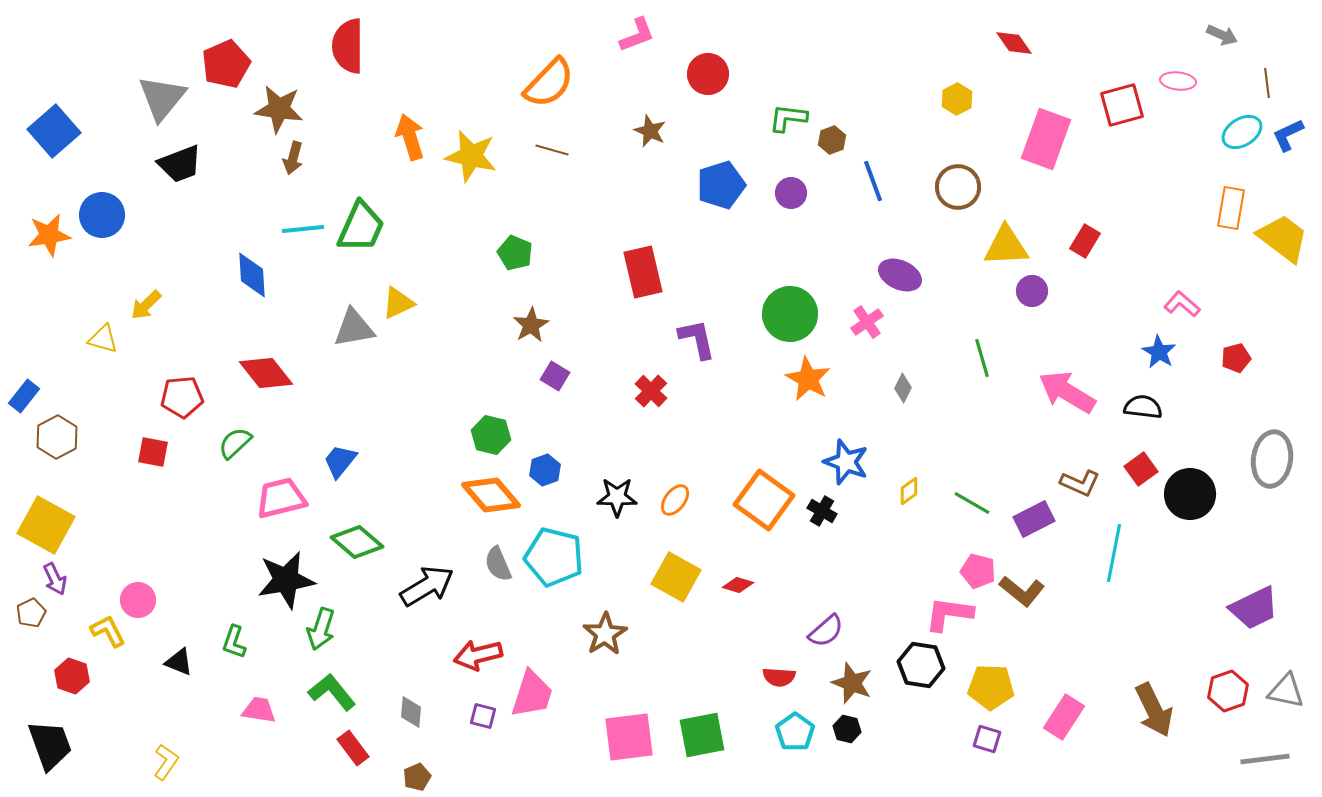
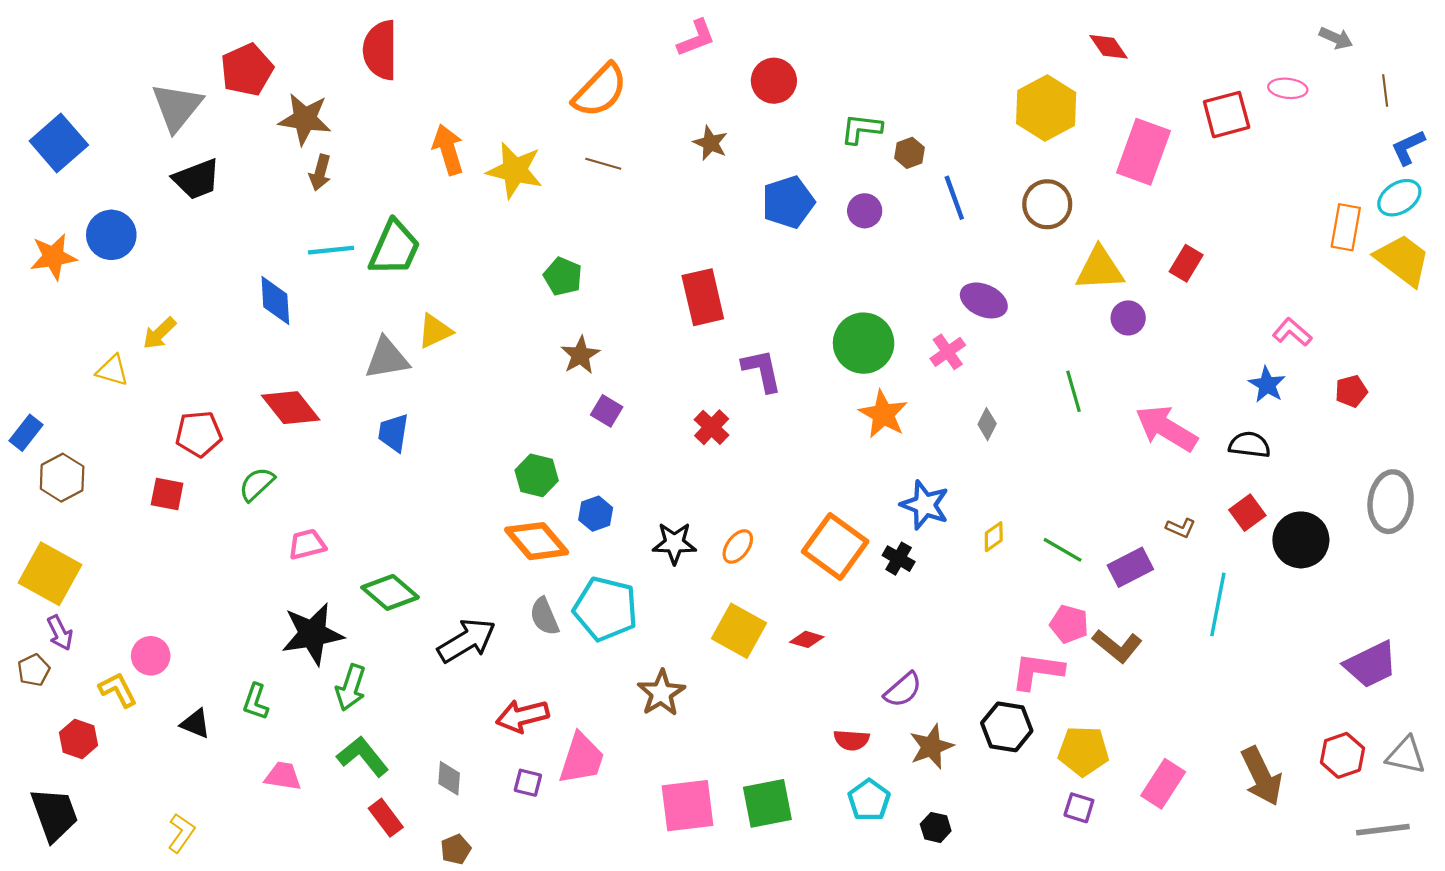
yellow hexagon: (957, 99) -> (1046, 108), size x1.8
cyan ellipse: (1242, 132) -> (1399, 198), moved
blue trapezoid: (340, 461) -> (393, 433), moved, turned -30
brown L-shape: (1080, 483) -> (1181, 528), size x0.7
pink trapezoid: (281, 498) -> (307, 544), size x0.7
brown star: (852, 683) -> (931, 747), turned 30
black hexagon: (847, 729) -> (936, 827), moved

